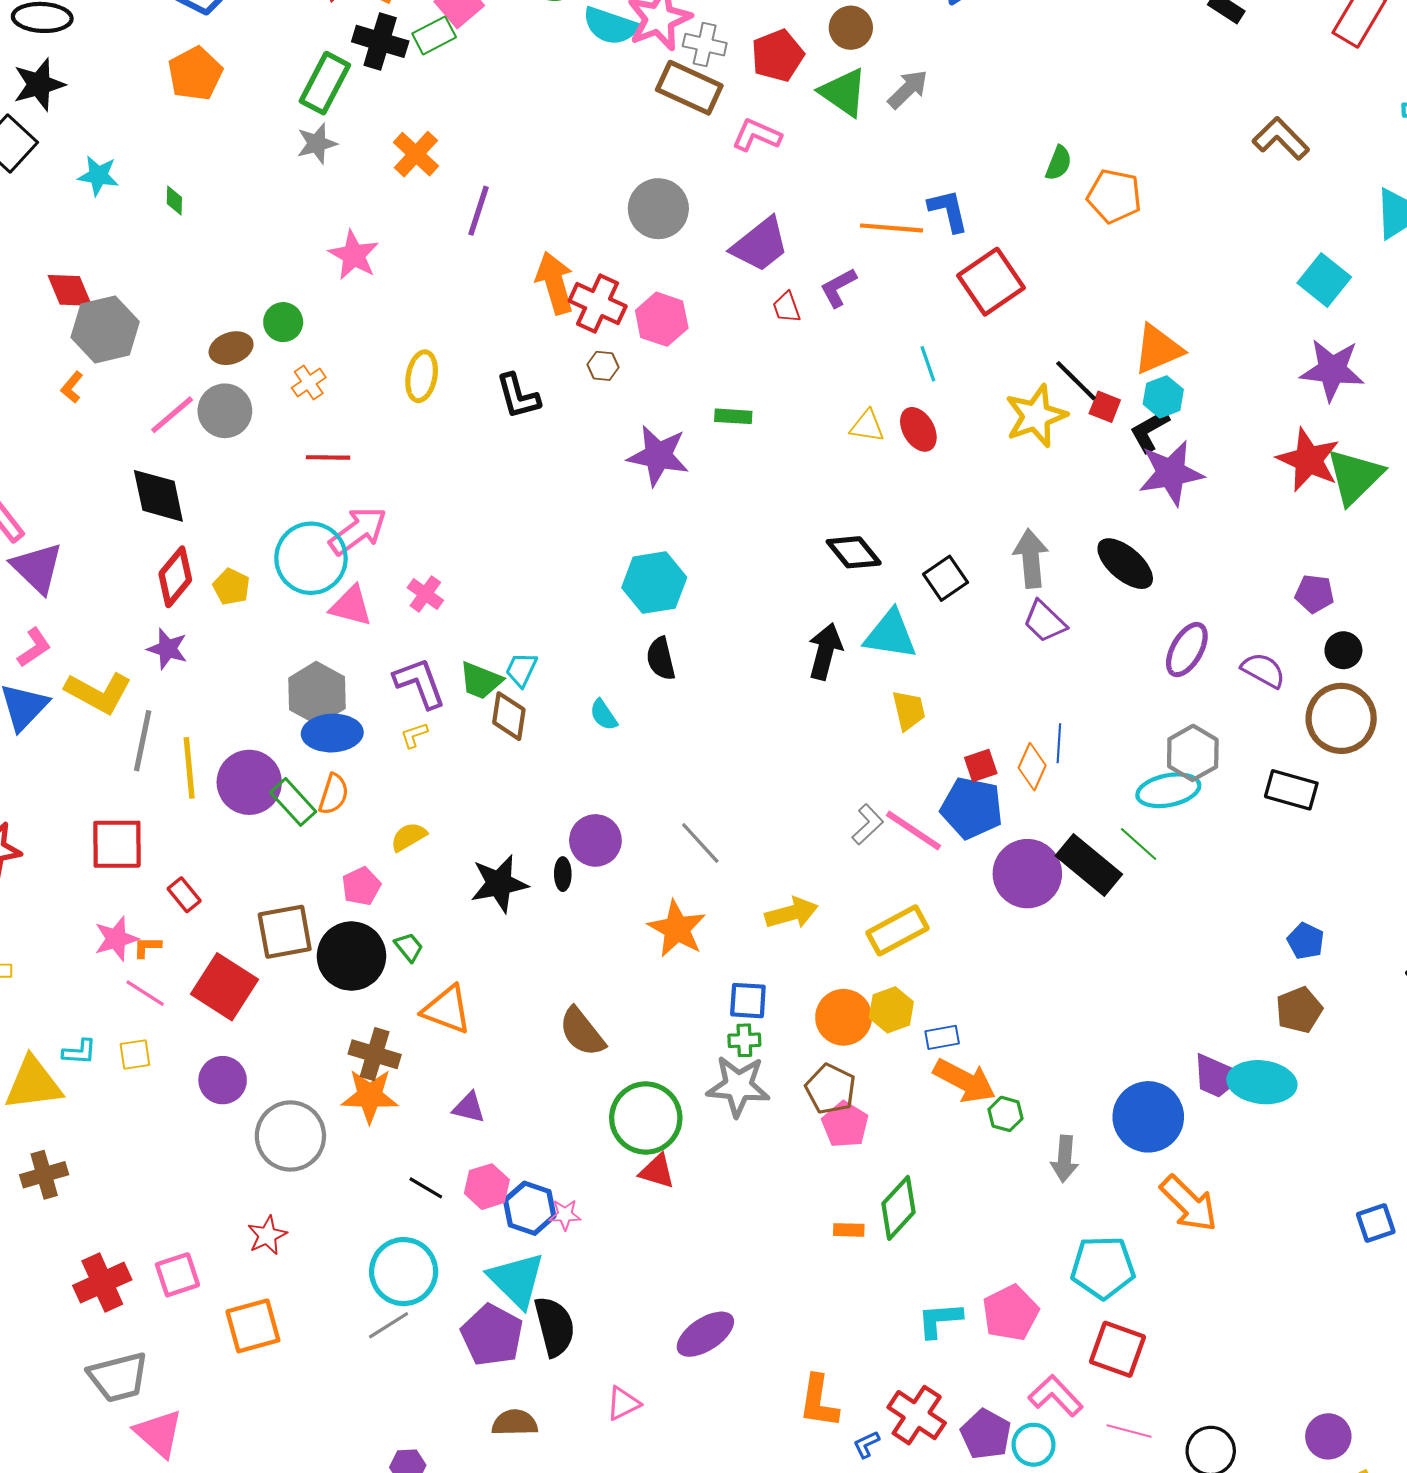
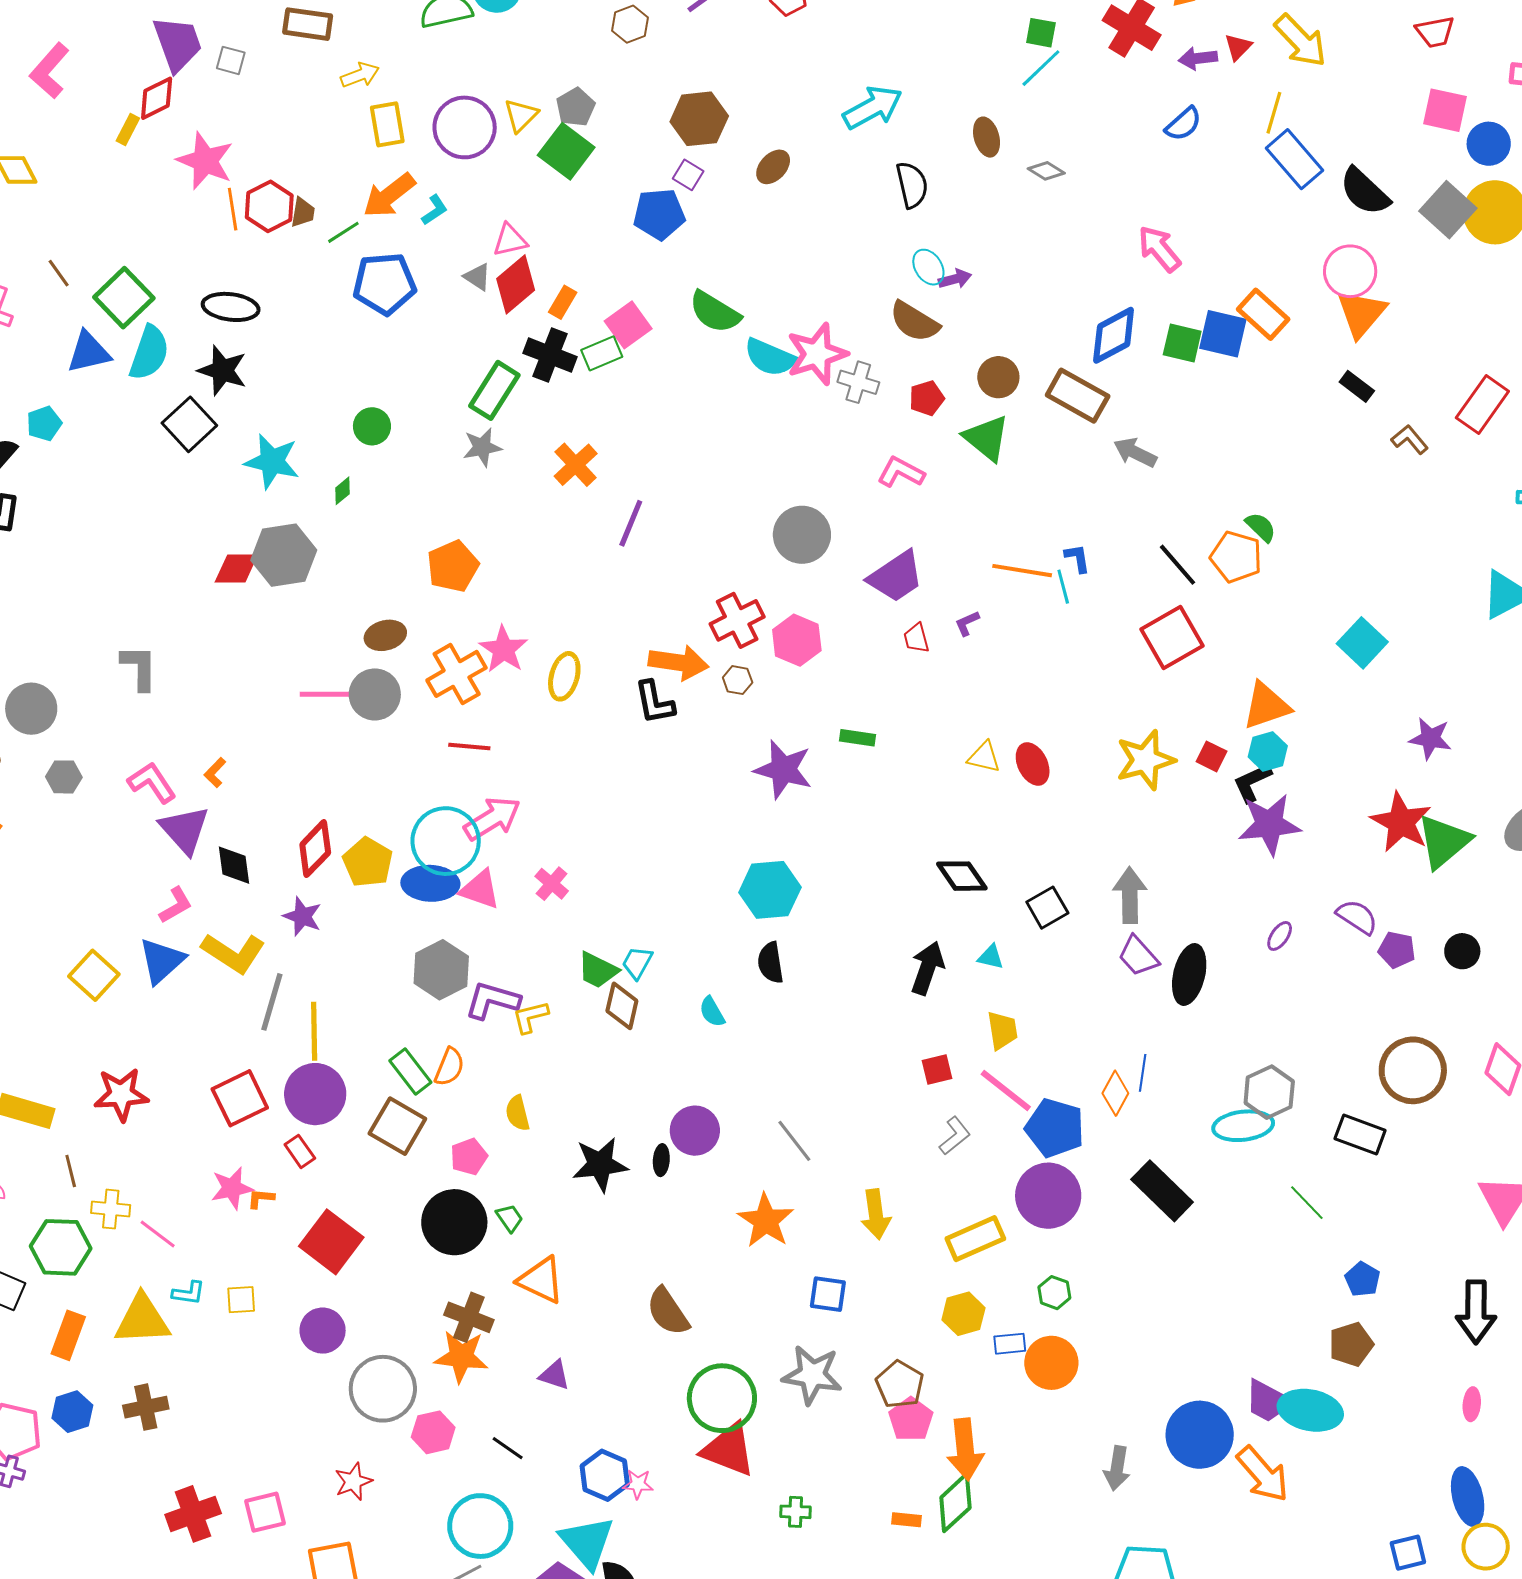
red pentagon: (778, 56) -> (927, 398), size x0.7
orange pentagon: (195, 74) -> (453, 566), moved
black star: (39, 85) -> (222, 370), turned 30
brown rectangle: (689, 88) -> (1078, 396), moved
gray arrow: (908, 89) -> (1135, 452), moved, turned -114
brown L-shape: (1281, 139) -> (1410, 439), moved, size x0.7
green semicircle: (1059, 163) -> (1261, 527), moved, turned -72
cyan star: (98, 176) -> (272, 461), size x1.4
green diamond: (174, 200) -> (342, 491), turned 44
blue L-shape: (948, 211) -> (1077, 558), size x0.7
pink star: (354, 255) -> (504, 649), moved
cyan square: (1324, 280) -> (1362, 643), moved
red square: (991, 282) -> (1172, 638), moved
orange arrow: (555, 283) -> (678, 662), moved, turned 110
purple L-shape: (838, 288) -> (967, 623), size x0.7
red diamond: (70, 290) -> (236, 568), turned -72
red cross: (598, 304) -> (737, 620), turned 34
green circle: (283, 322) -> (372, 426), moved
gray hexagon: (105, 329) -> (284, 555), moved
cyan line: (928, 364) -> (1063, 587), moved
purple star: (1332, 370) -> (1430, 738), size x0.7
black line: (1076, 381) -> (1178, 565), moved
orange cross: (309, 383) -> (457, 674), size x1.8
orange L-shape: (72, 387) -> (215, 772), moved
pink line: (172, 415) -> (324, 694), turned 36
black diamond: (158, 496) -> (234, 865), moved, size x0.7
black ellipse: (1125, 564) -> (1189, 974), moved, turned 58
yellow pentagon: (231, 587) -> (368, 862), size x1.4
cyan triangle: (890, 635) -> (991, 957), size x0.5
purple ellipse: (1187, 650) -> (1280, 936), moved, size x0.6
black circle: (1343, 650) -> (1462, 951), moved
purple semicircle: (1263, 670) -> (1357, 917), moved
purple L-shape: (420, 683) -> (492, 1000), moved, turned -58
blue ellipse: (332, 733) -> (430, 883), moved
yellow L-shape: (414, 735) -> (530, 1017), size x1.4
red square: (981, 766) -> (937, 1070), moved
purple circle: (249, 782) -> (315, 1094), moved
pink line: (913, 831) -> (1006, 1091), moved
yellow semicircle: (409, 837) -> (518, 1113), turned -78
red square: (117, 844) -> (240, 1098), turned -30
green line: (1139, 844) -> (1307, 1203), moved
purple circle: (1027, 874) -> (1048, 1196), moved
yellow arrow: (791, 913) -> (876, 1214), turned 93
brown square: (285, 932) -> (397, 1126), moved, turned 36
pink line: (145, 993) -> (158, 1234), moved
orange circle: (844, 1017) -> (1051, 1363), moved
green cross: (744, 1040) -> (795, 1512), moved
orange arrow: (965, 1081) -> (965, 1449), moved, turned 52
green hexagon: (1005, 1114) -> (1054, 1293), moved
red triangle: (657, 1171) -> (729, 1450), size x1.6
pink hexagon: (487, 1187) -> (433, 1432), moved
orange arrow: (1189, 1204) -> (1263, 1474), moved

